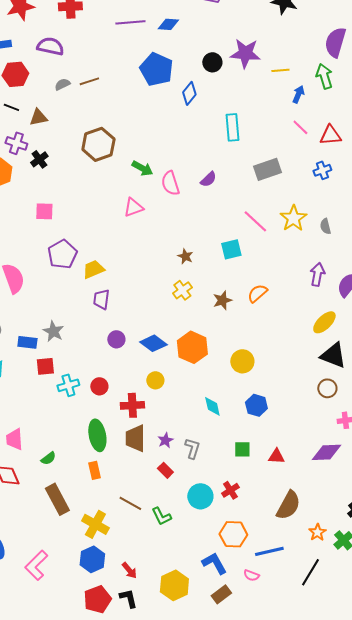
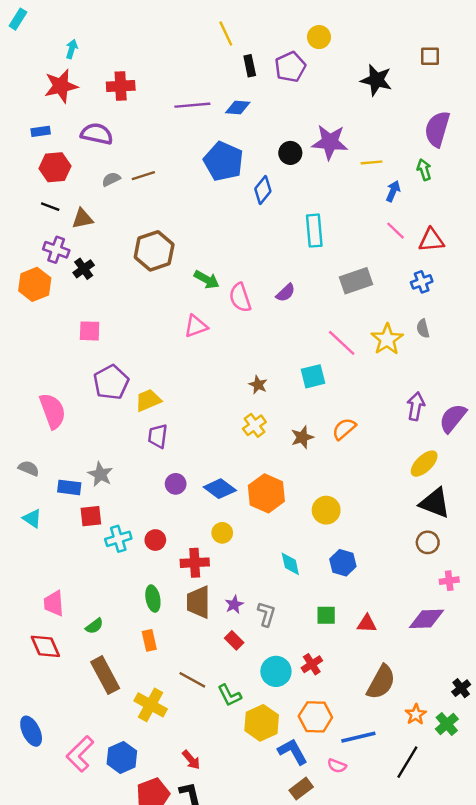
green arrow: (324, 76) -> (424, 170), size x0.7
gray semicircle: (325, 226) -> (423, 329), moved
green ellipse: (97, 435) -> (153, 599), size x0.7
blue hexagon: (92, 559) -> (122, 757), moved
yellow hexagon: (174, 585) -> (262, 723), moved

